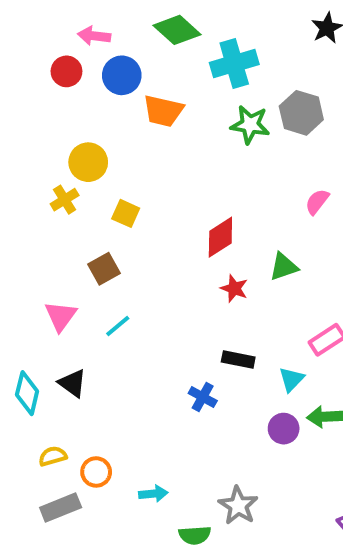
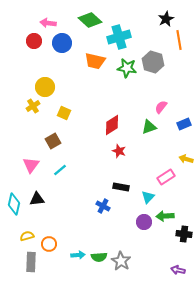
orange trapezoid: (163, 111) -> (95, 61), moved
green triangle: (284, 267) -> (149, 127), moved
black triangle: (72, 383) -> (37, 199), turned -42
gray rectangle: (61, 508) -> (31, 262), turned -66
green semicircle: (195, 535) -> (99, 257), moved

